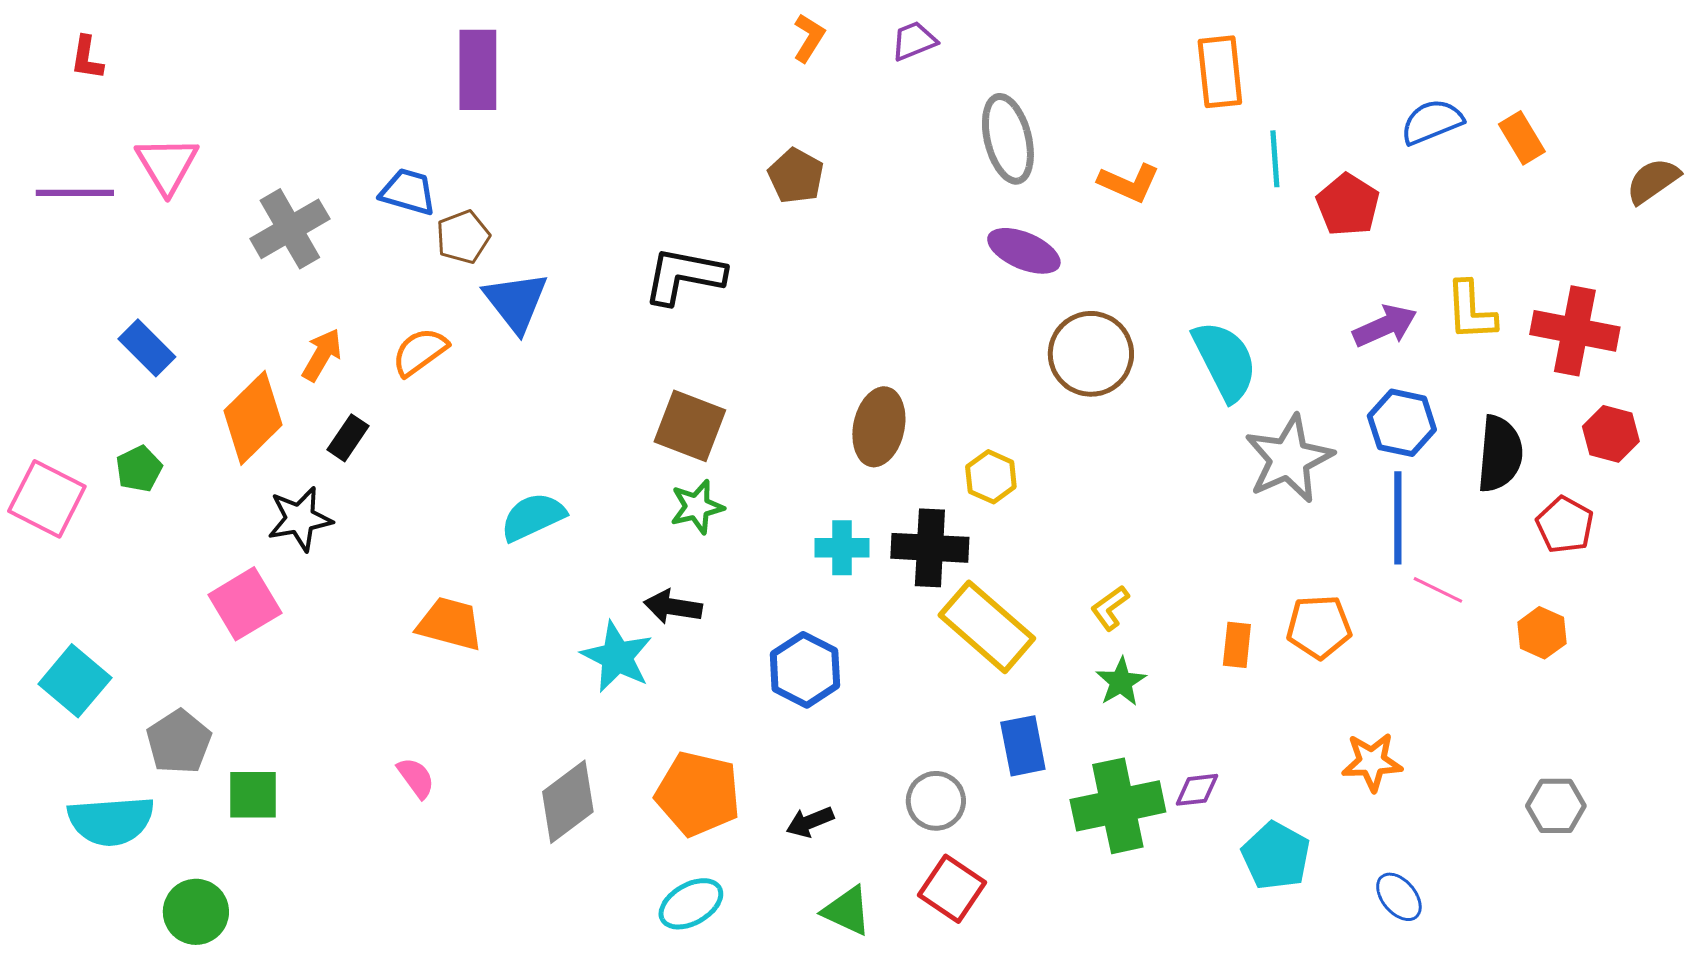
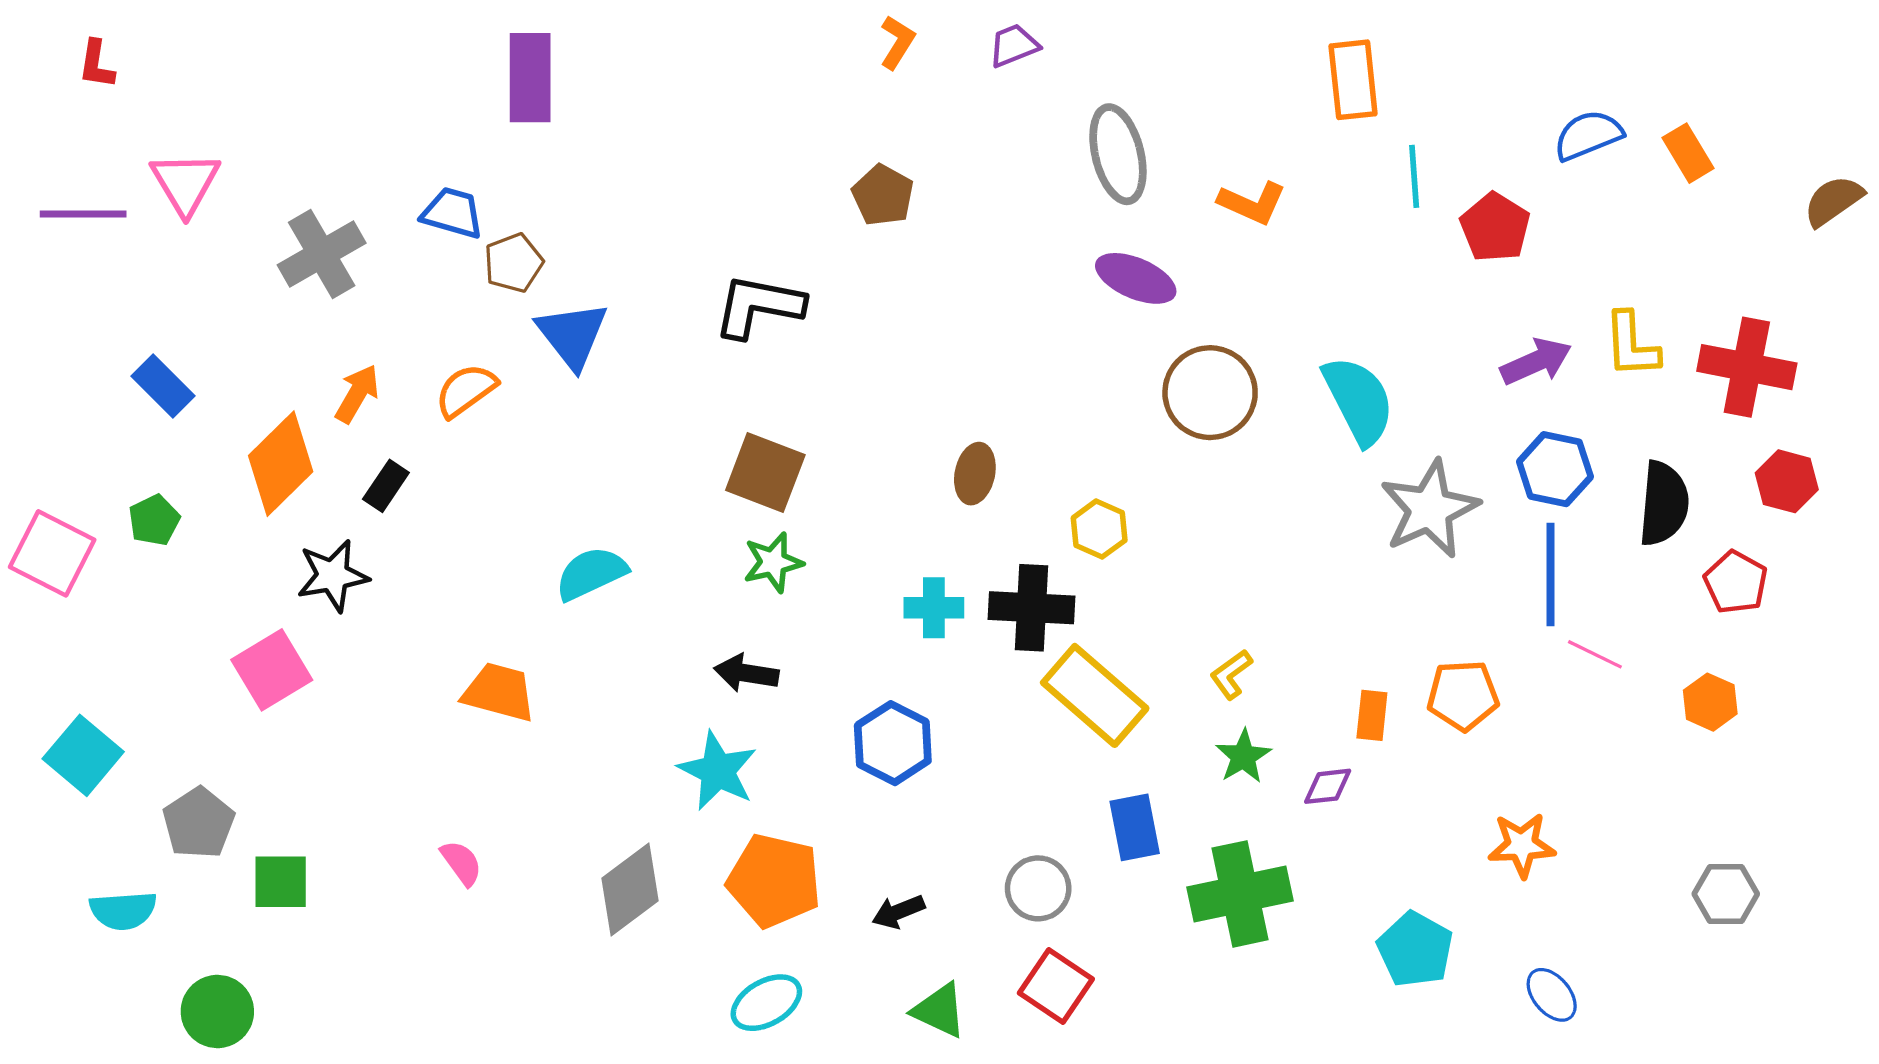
brown ellipse: (879, 427) -> (975, 474), size x0.7
cyan star: (617, 657) -> (718, 771), moved
purple diamond: (1197, 790) -> (1328, 786), moved
cyan semicircle: (111, 821) -> (123, 911), size x0.7

